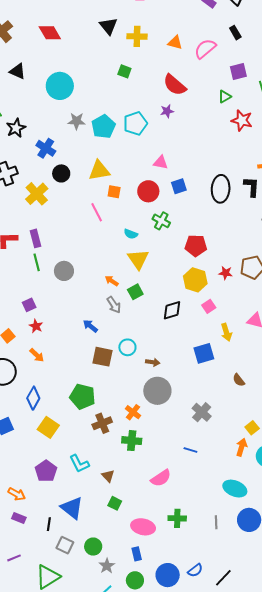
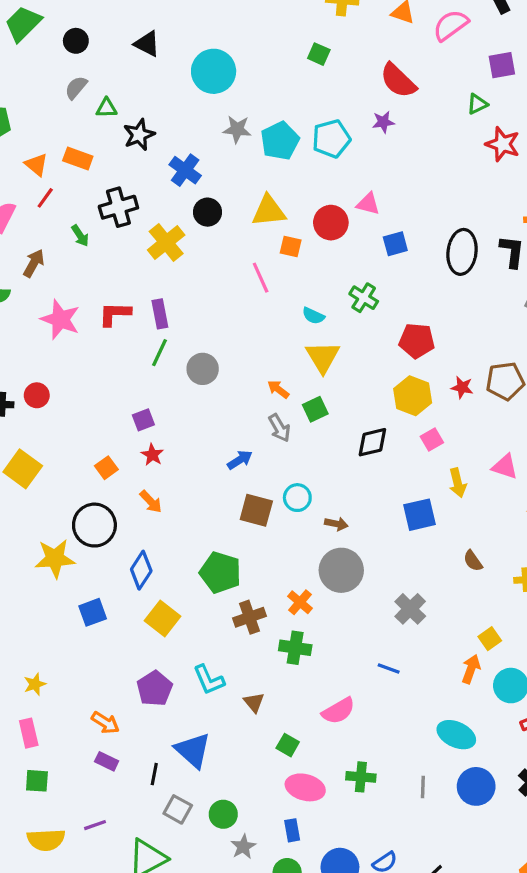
red circle: (148, 191) -> (331, 223), moved
green line: (37, 262) -> (160, 353), turned 36
blue arrow: (90, 326) -> (240, 460), turned 105
green square: (115, 503) -> (288, 745), moved

